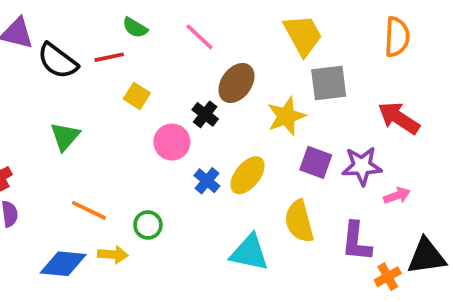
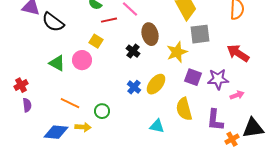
red line: (109, 57) -> (109, 20), moved
brown ellipse: (236, 83) -> (150, 34), turned -50
green triangle: (65, 136) -> (57, 63), turned -42
pink circle: (172, 142) -> (82, 60), moved
cyan triangle: (249, 253) -> (157, 126), size x0.7

